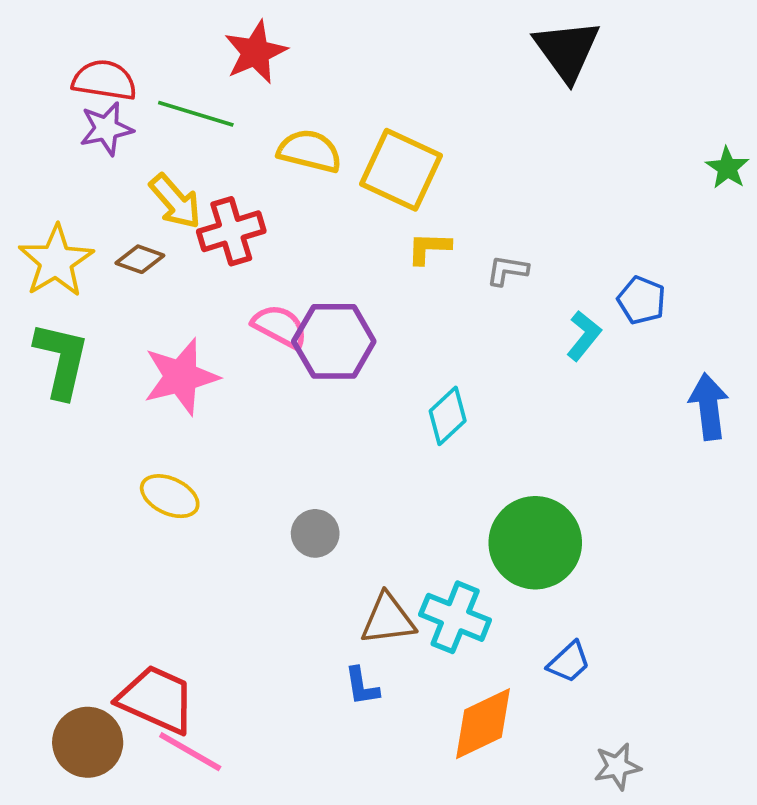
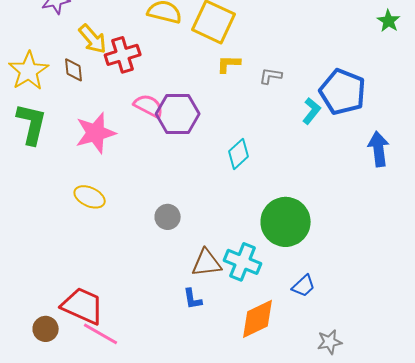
brown diamond: (140, 259) -> (74, 70), turned 65
blue pentagon: (642, 300) -> (343, 92), size x1.8
brown circle: (88, 742) -> (46, 329), size x0.7

